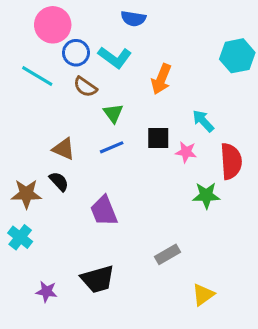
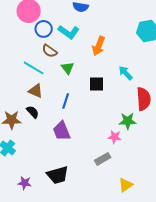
cyan line: (37, 76) -> (34, 68), moved
blue line: (112, 147) -> (66, 101), moved, turned -49
pink star: (186, 152) -> (115, 137), moved

